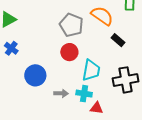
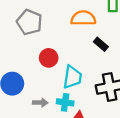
orange semicircle: (102, 16) -> (83, 18), turned -35
gray pentagon: (71, 25) -> (29, 22), moved

